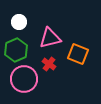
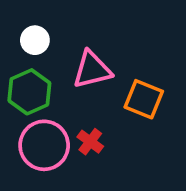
red cross: (49, 64) -> (90, 142), moved

